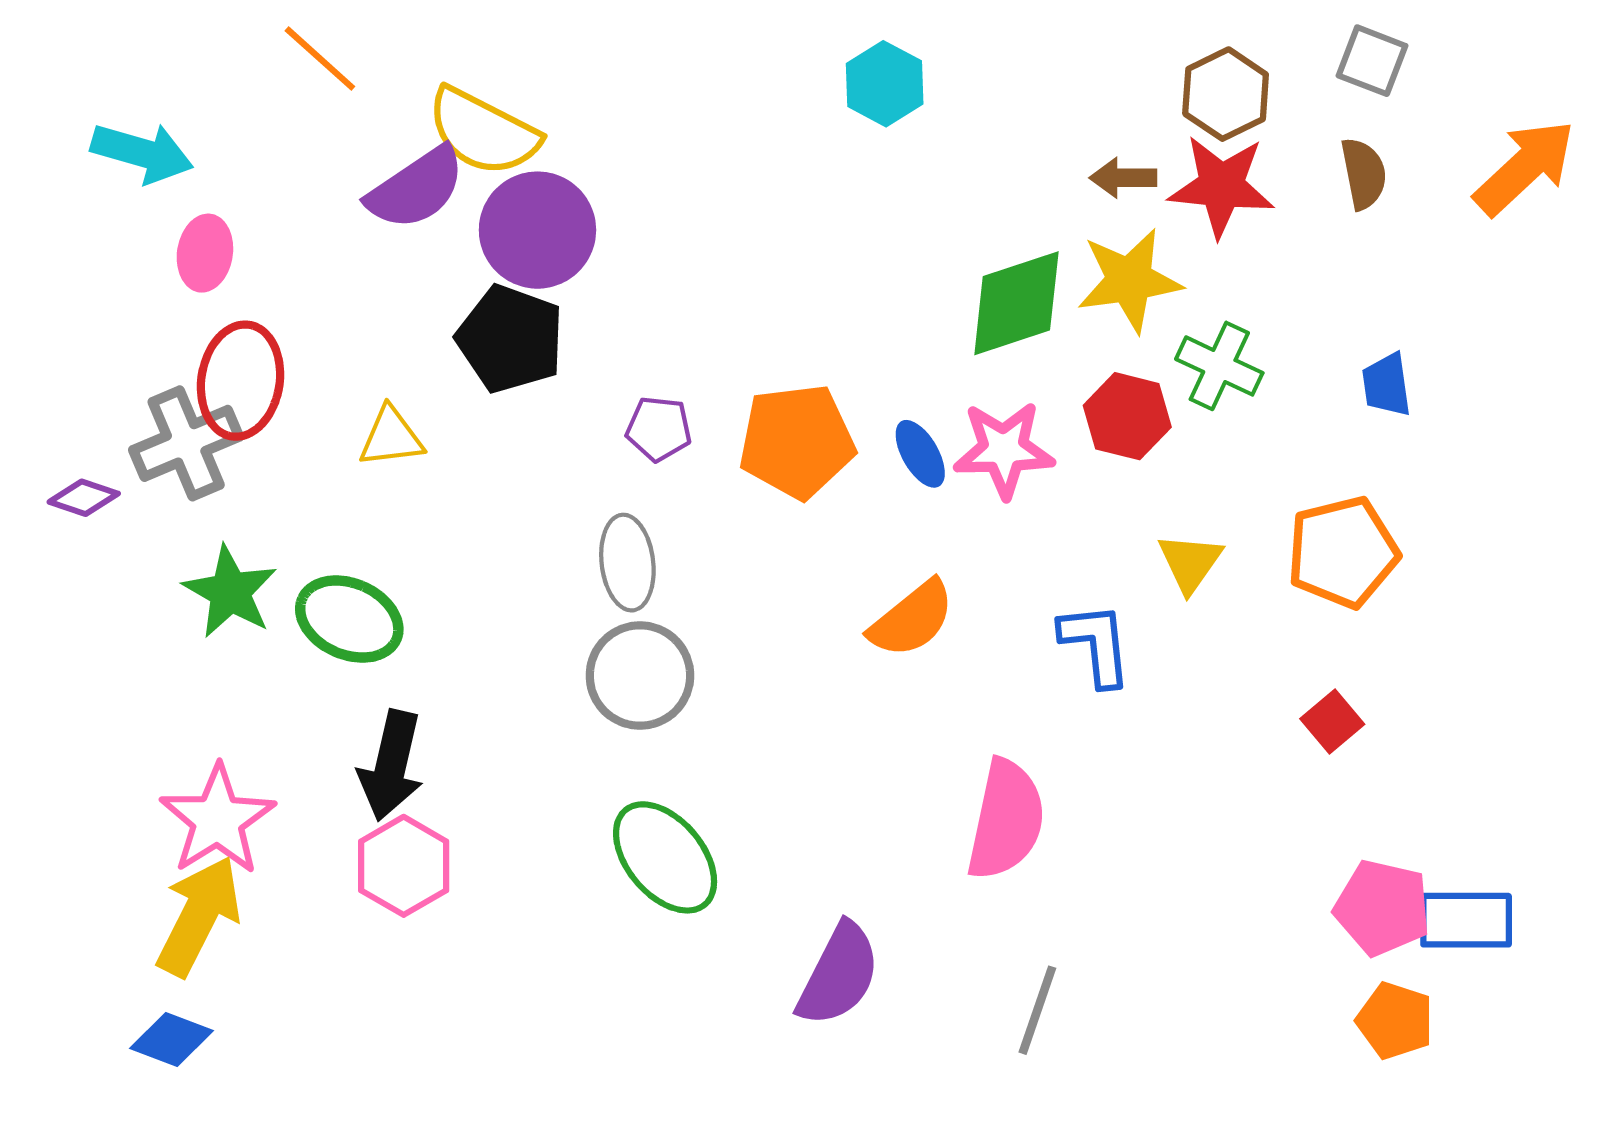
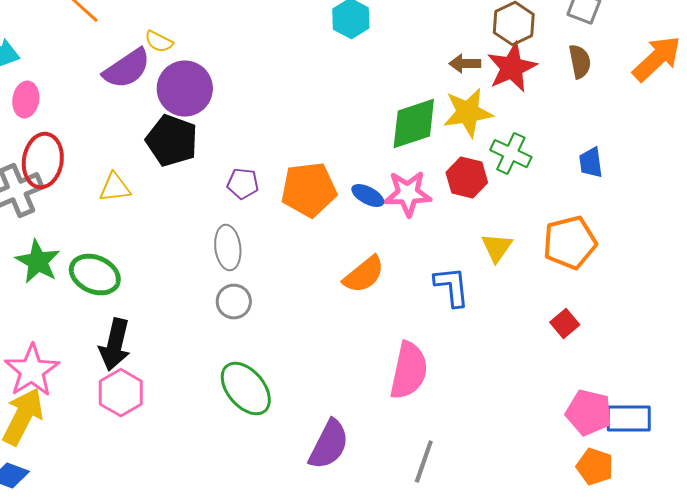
yellow semicircle: (483, 132) -> (159, 42), size x0.5
red star: (1221, 186) -> (512, 68), turned -30
blue ellipse: (920, 454) -> (368, 196), turned -32
gray circle: (640, 676) -> (234, 302), size x0.7

